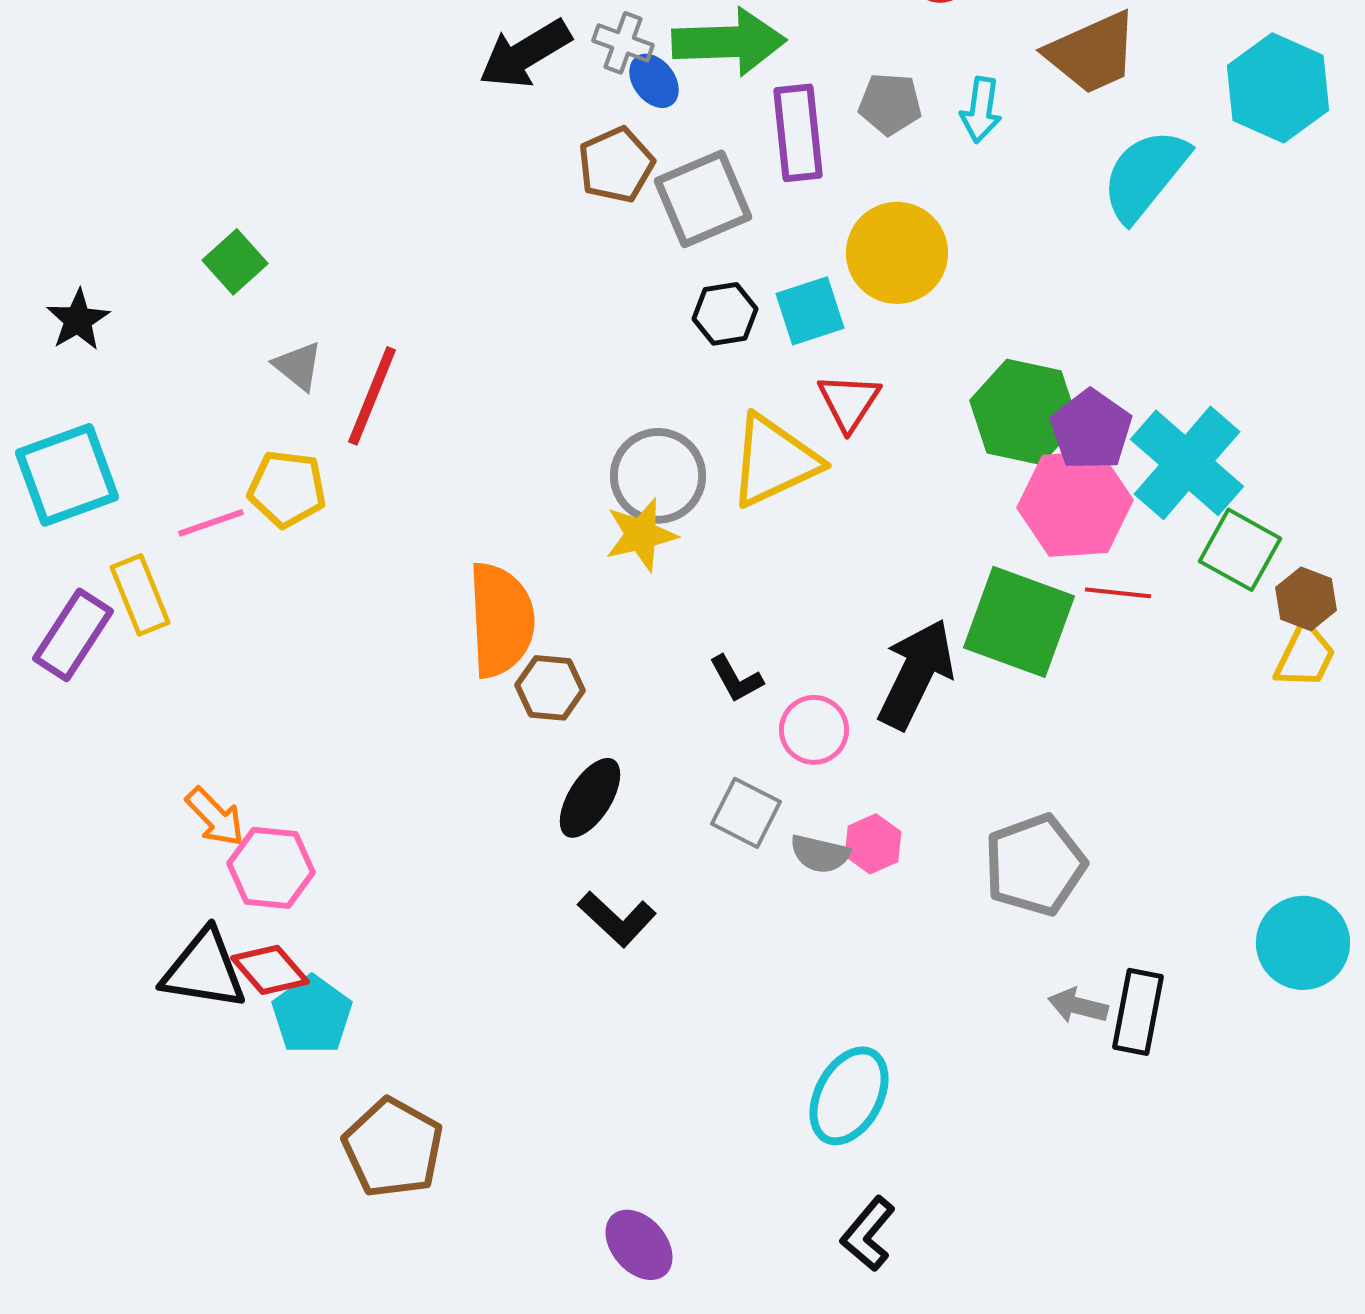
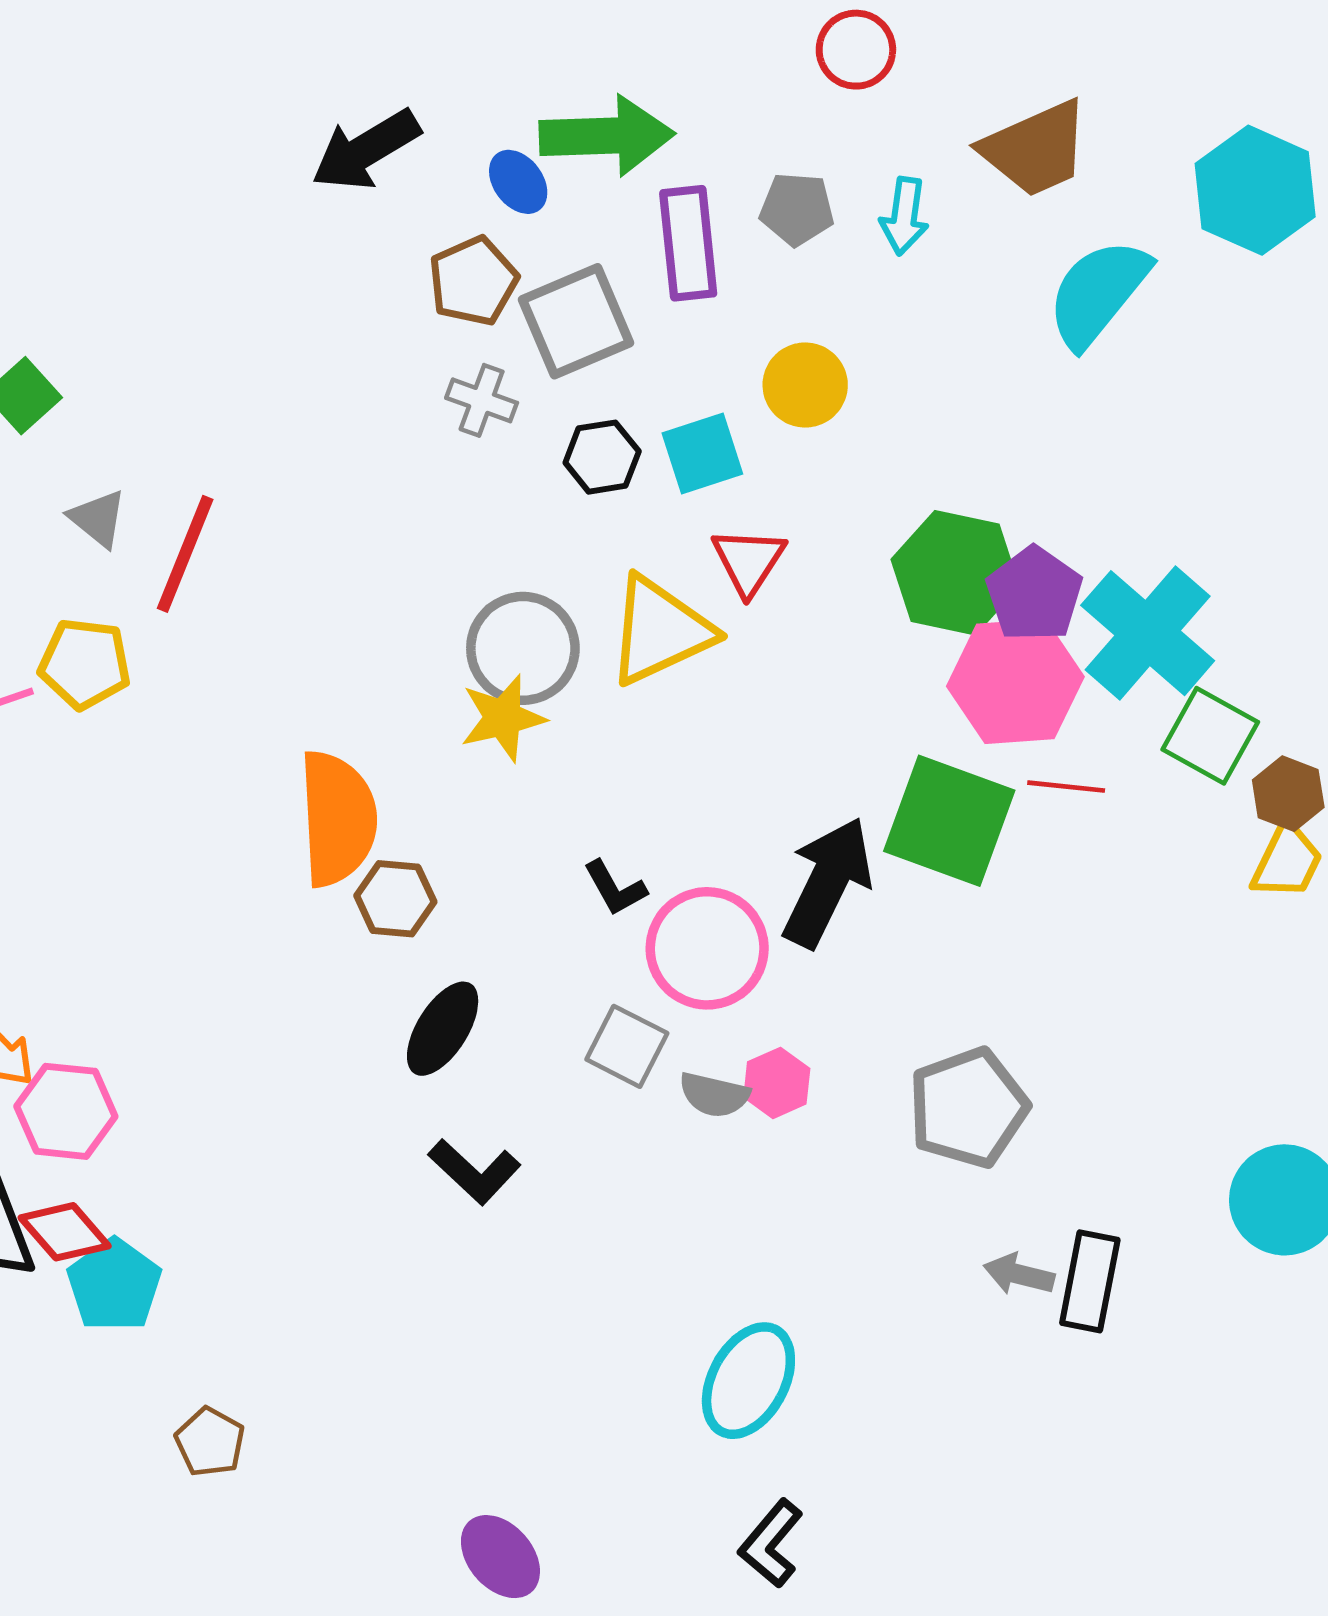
gray cross: (623, 43) -> (482, 400), moved
yellow circle: (897, 253) -> (805, 385), size x0.7
pink circle: (814, 730) -> (707, 948), size x1.5
brown pentagon: (393, 1148) -> (210, 1442), size x0.6

